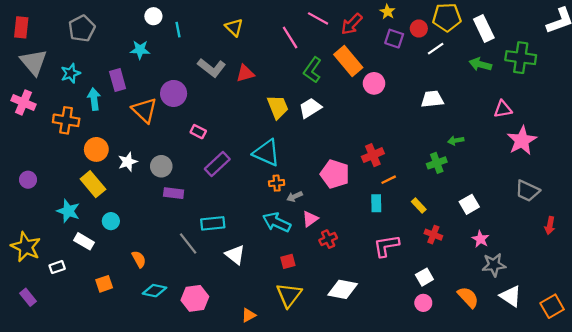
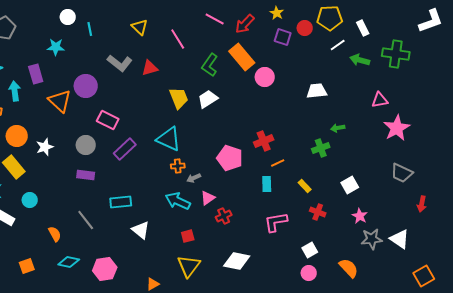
white rectangle: (484, 29) -> (363, 28), size x0.7
pink line: (290, 37) -> (178, 39), moved
white line: (436, 49) -> (338, 45), moved
pink rectangle: (198, 132) -> (108, 120), size x1.5
gray circle: (161, 166) -> (86, 145), moved
gray line: (188, 244) -> (86, 220), moved
orange square: (104, 284) -> (27, 266), moved
white triangle: (511, 296) -> (400, 239), moved

